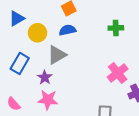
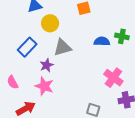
blue semicircle: (67, 30) -> (102, 41), moved
pink cross: (118, 73) -> (113, 78), turned -30

